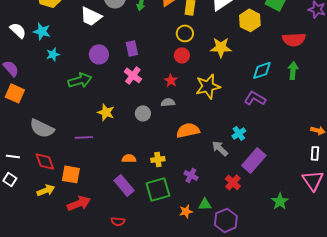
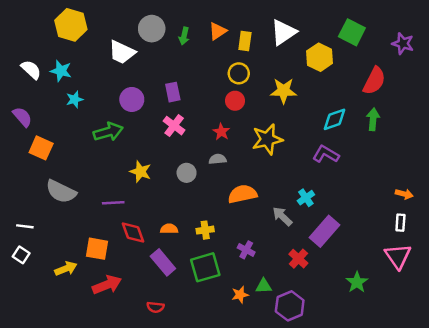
red semicircle: (294, 39) -> (374, 81), turned -60
orange square: (15, 93) -> (41, 148), moved
red diamond: (45, 161) -> (133, 233), moved

